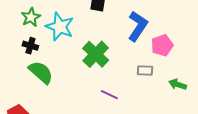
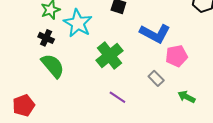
blue L-shape: (138, 26) -> (155, 33), turned 76
gray rectangle: (145, 71) -> (156, 78), turned 35

